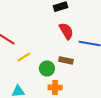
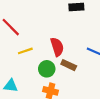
red semicircle: (66, 31) -> (57, 47), moved

